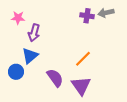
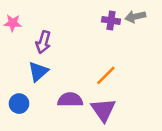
pink star: (18, 18) -> (13, 23), moved
blue circle: (16, 72) -> (19, 104), moved
purple semicircle: (55, 78) -> (70, 100), turned -54

